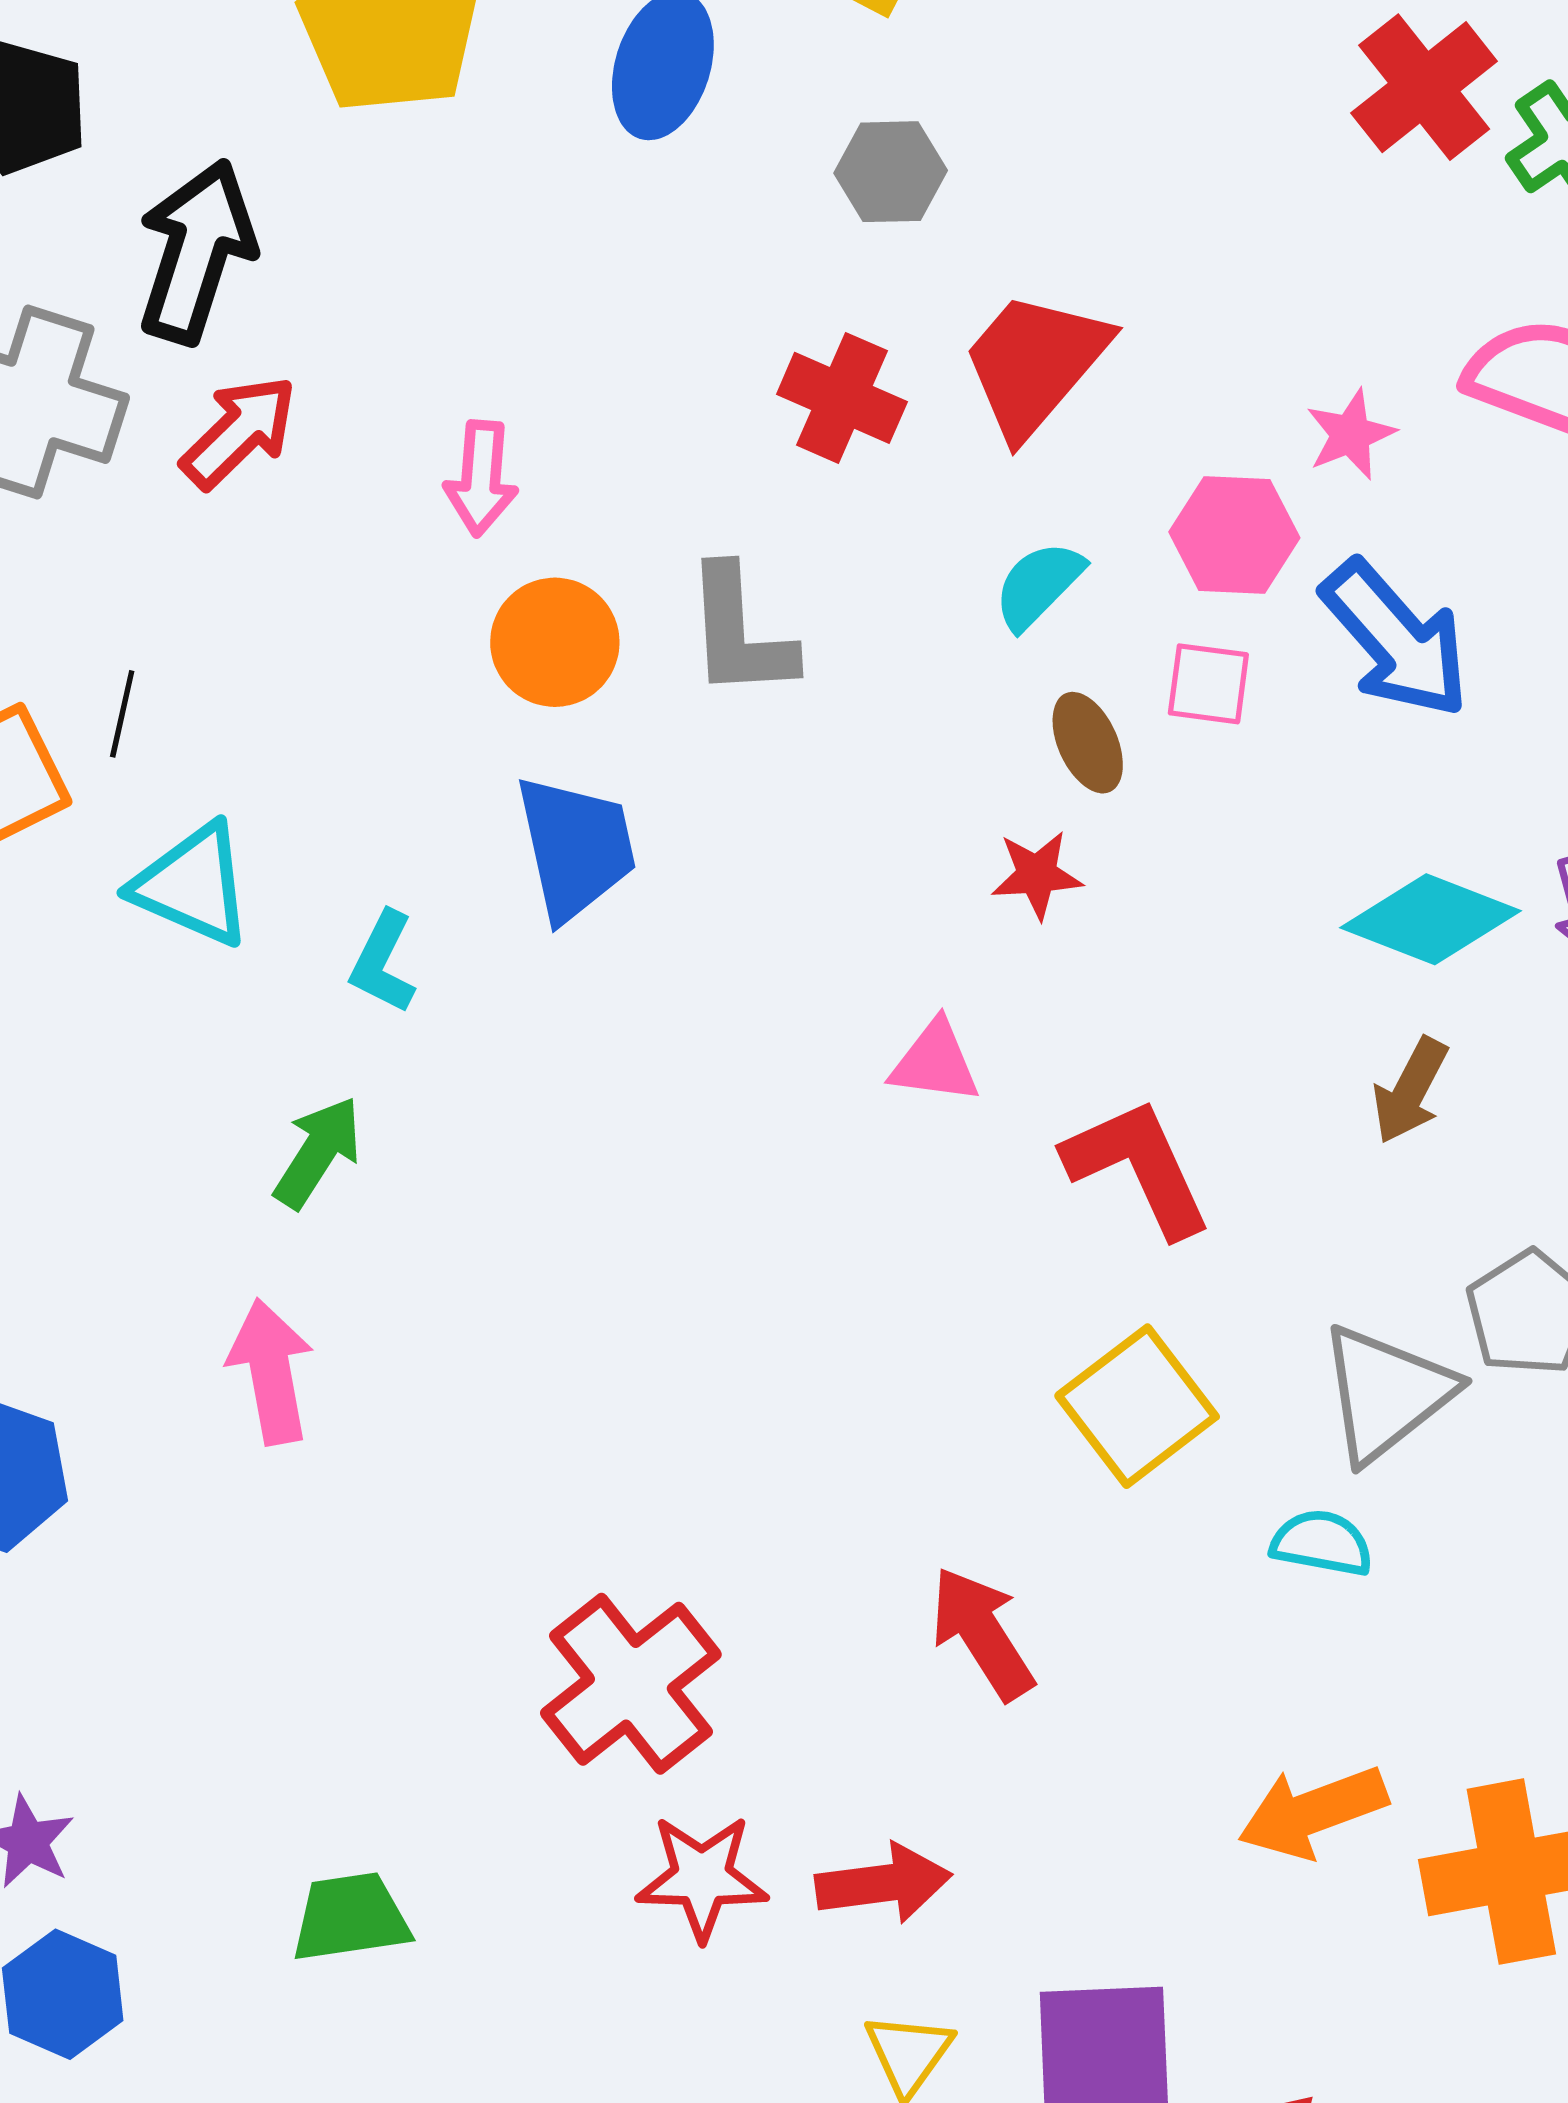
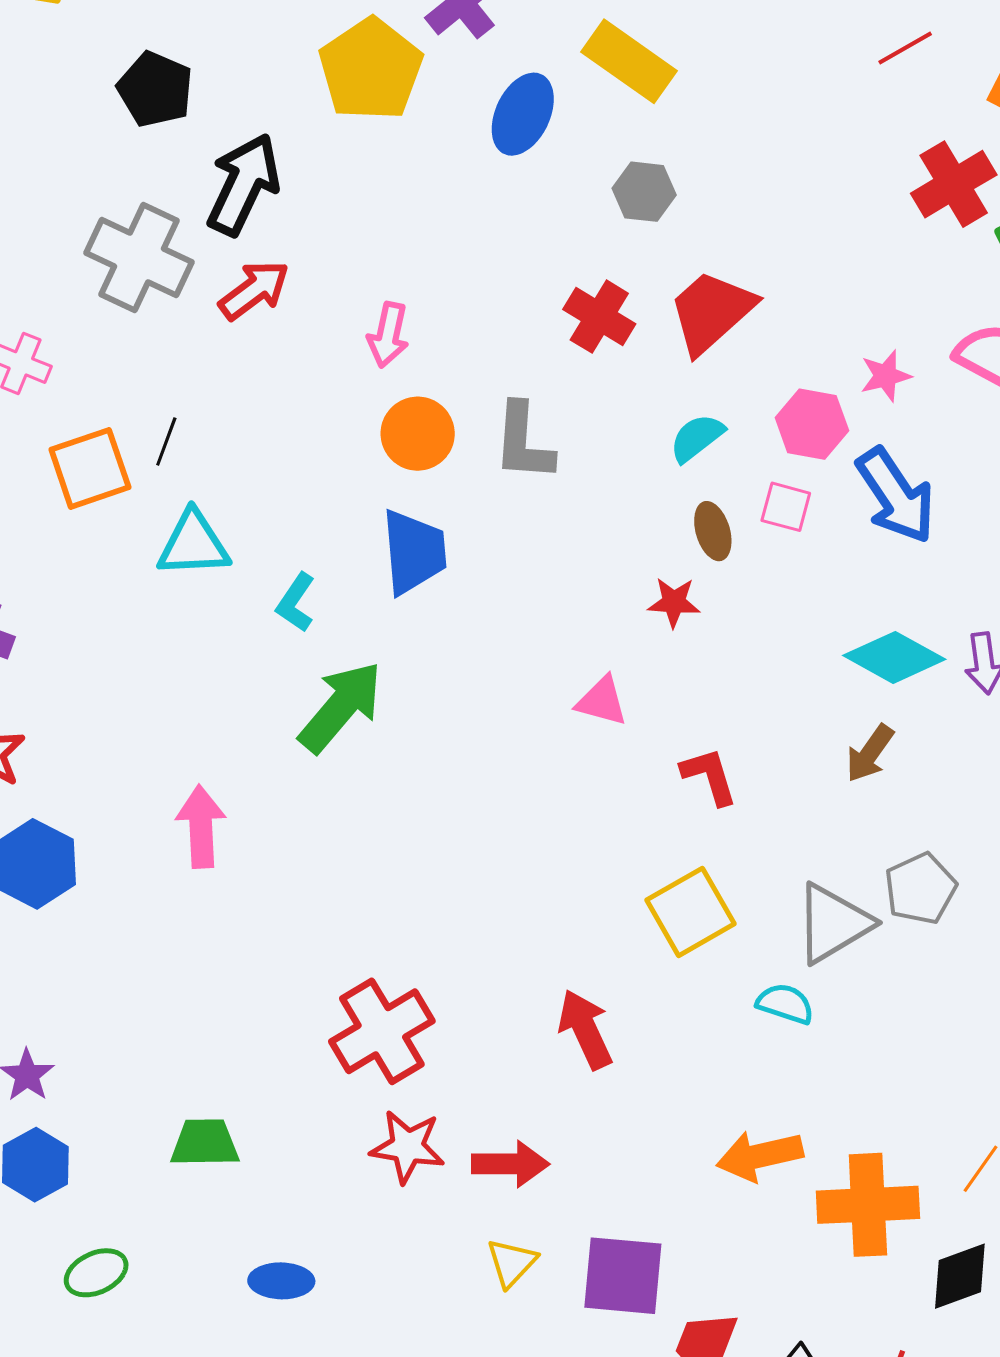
cyan triangle: (193, 885) -> (193, 544), turned -34
green arrow: (318, 1152) -> (341, 707), moved, size x1.5
red L-shape: (1138, 1167) -> (709, 776), size x0.7

